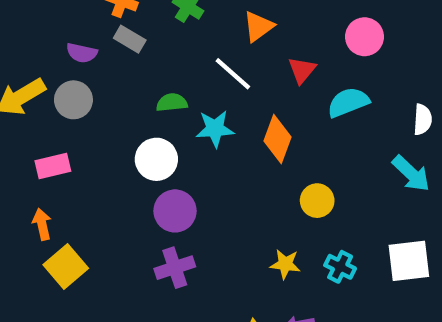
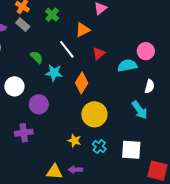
pink circle: (365, 37) -> (146, 51), moved
cyan semicircle: (348, 102) -> (127, 65), moved
green semicircle: (172, 103) -> (37, 57), turned 40
white circle: (156, 159) -> (14, 86), moved
yellow circle: (317, 201) -> (94, 114), size x1.6
purple circle: (175, 211) -> (39, 104), moved

